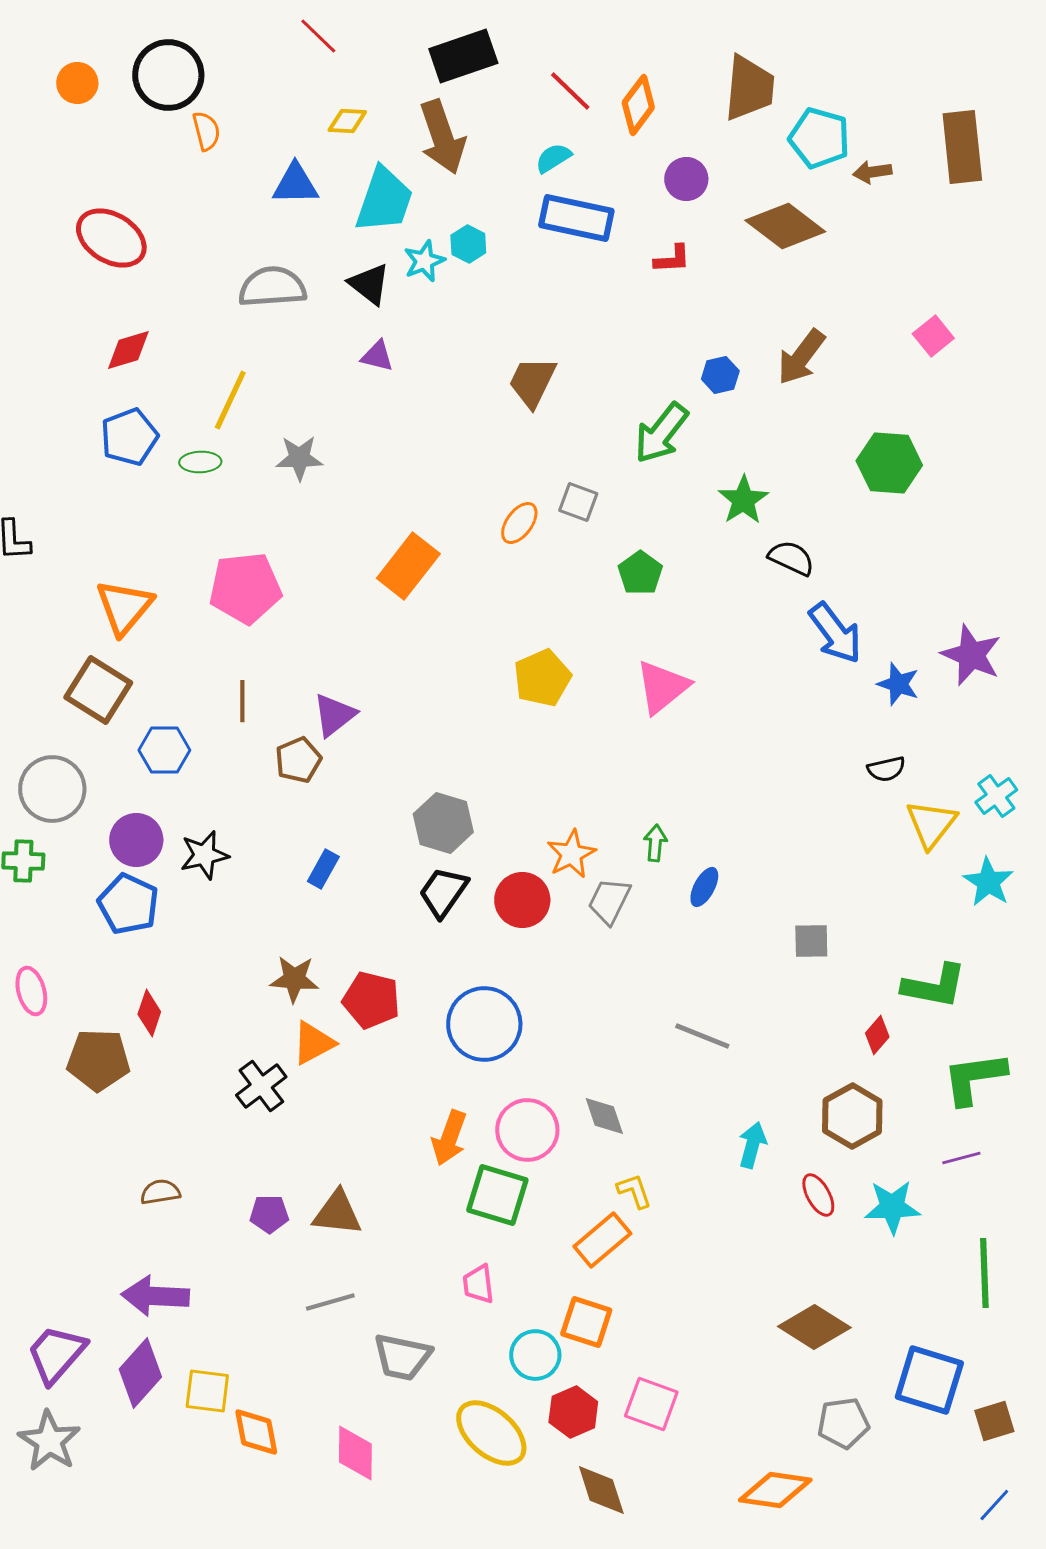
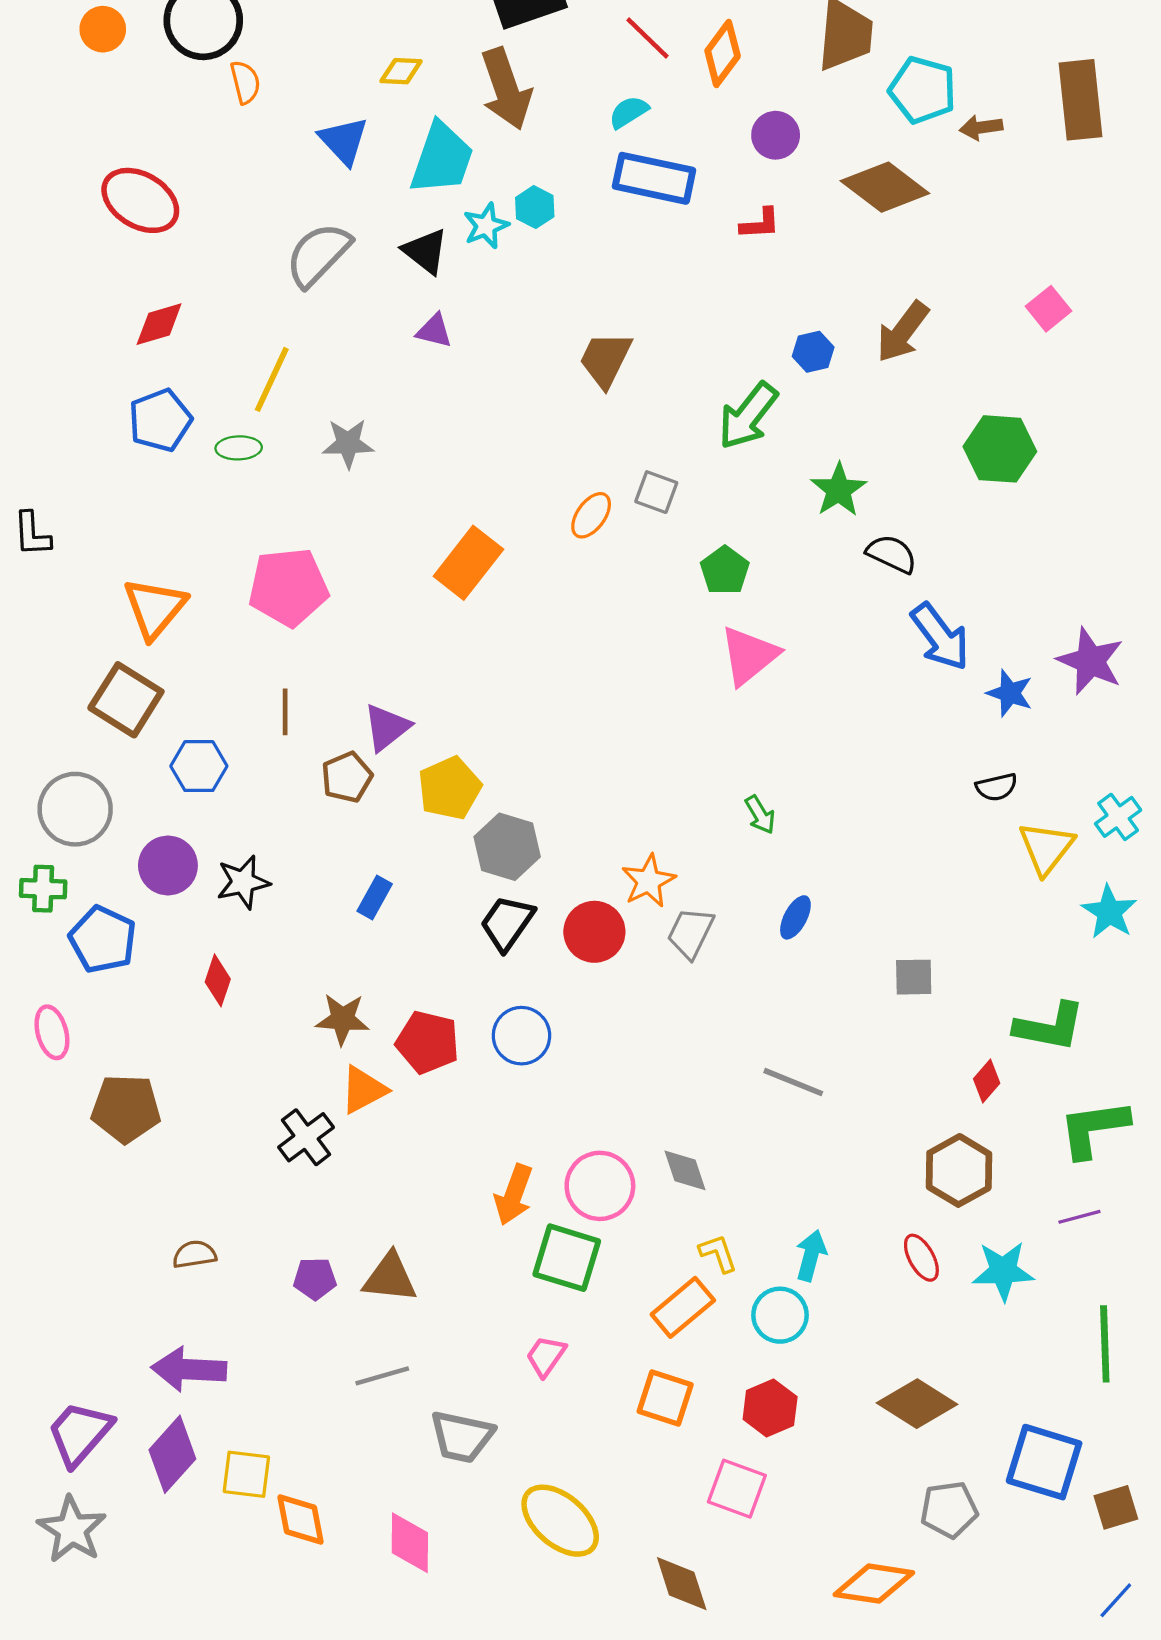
blue triangle: (295, 184) -> (344, 141), turned 48
gray semicircle: (272, 287) -> (318, 255), turned -42
yellow pentagon: (542, 678) -> (450, 788), moved
pink triangle: (662, 687) -> (749, 656), moved
green arrow: (655, 843) -> (760, 815), moved, turned 144
blue pentagon: (128, 904) -> (103, 940), moved
red diamond: (149, 1013) -> (218, 980), moved
blue circle: (484, 1024) -> (521, 1036), moved, size x0.7
cyan arrow: (752, 1145) -> (811, 1255), moved
pink trapezoid: (478, 1284) -> (546, 1356), turned 42
cyan circle: (535, 1355) -> (780, 1315), moved
red hexagon: (573, 1412) -> (770, 1408), moved

